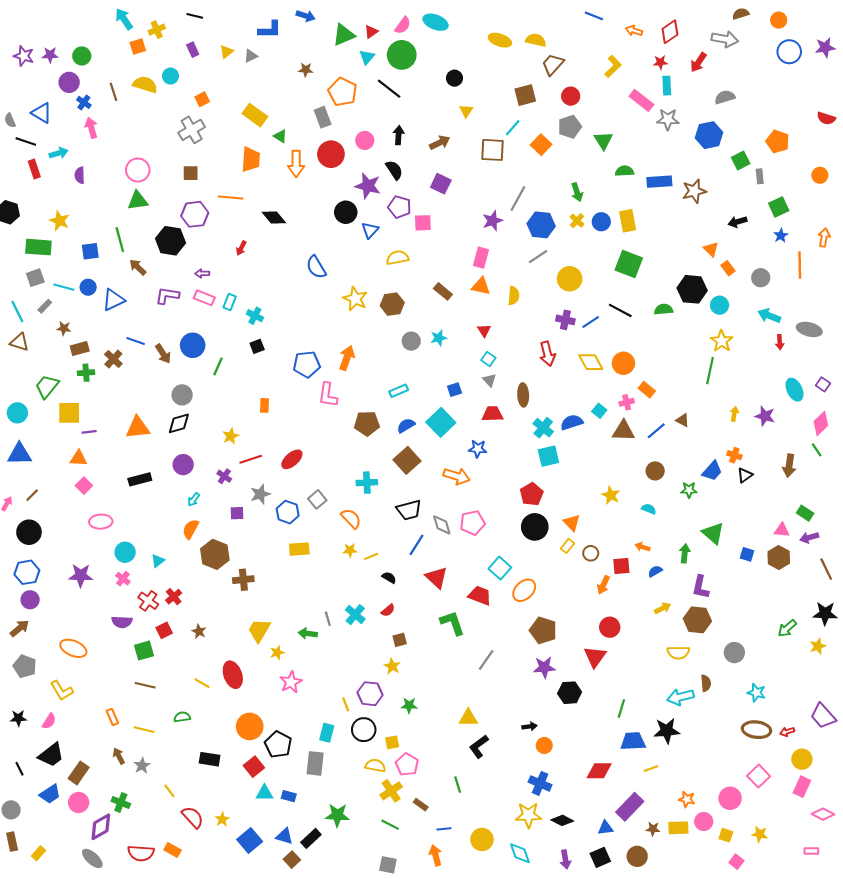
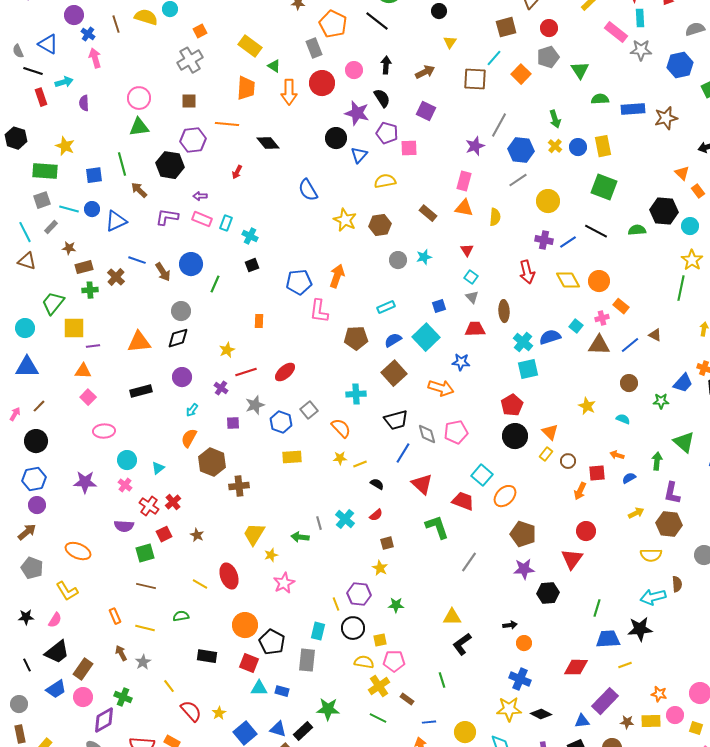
pink pentagon: (407, 764) -> (394, 661), turned -30
red square: (254, 767) -> (249, 663), turned -30

